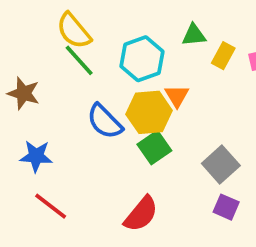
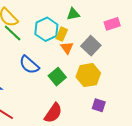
yellow rectangle: (223, 56) -> (62, 34), moved
yellow hexagon: (149, 112) -> (88, 75), moved
gray square: (221, 165) -> (91, 46), moved

